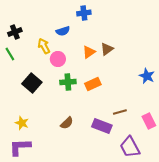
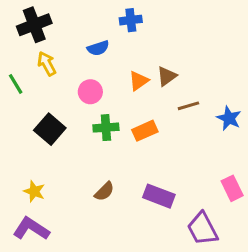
black cross: (15, 32) -> (34, 25), moved, size x1.5
yellow arrow: (44, 46) -> (47, 64), moved
brown line: (120, 112) -> (188, 106), moved
purple L-shape: (20, 147) -> (31, 229), turned 35

